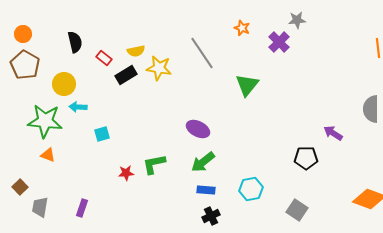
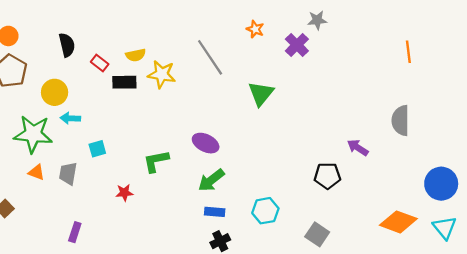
black rectangle: (126, 75) -> (124, 82), turned 30
green L-shape: (154, 164) -> (156, 161), moved
gray trapezoid: (40, 207) -> (68, 173), moved

